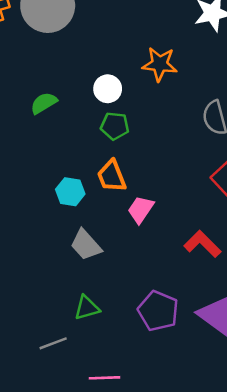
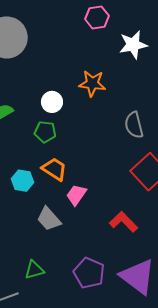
green pentagon: (115, 126) -> (45, 132), moved
orange trapezoid: (112, 176) -> (54, 169), turned 144
gray trapezoid: (86, 245) -> (49, 219), moved

